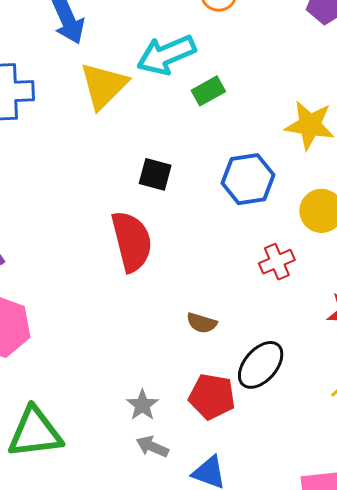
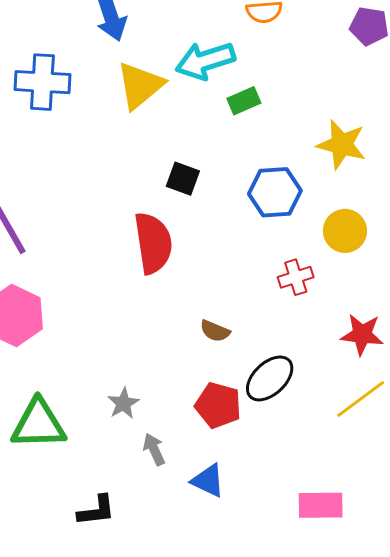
gray star: (142, 405) -> (123, 403), moved
gray arrow: (152, 447) -> (154, 449), turned 36

